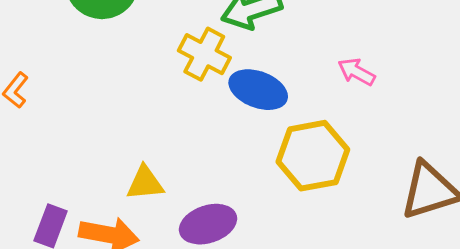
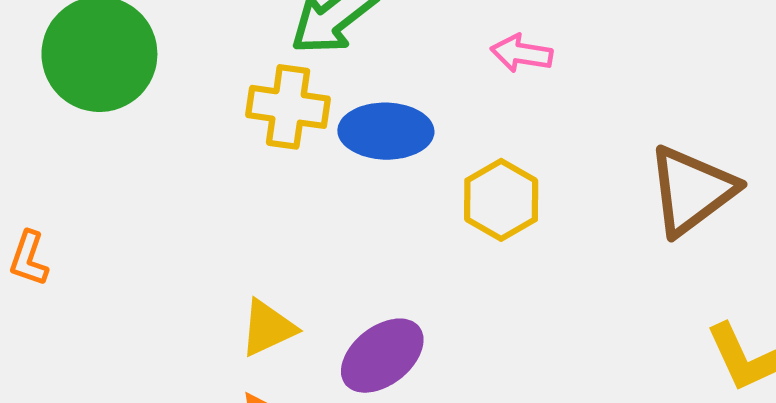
yellow hexagon: (313, 156) -> (501, 200), size x0.7

